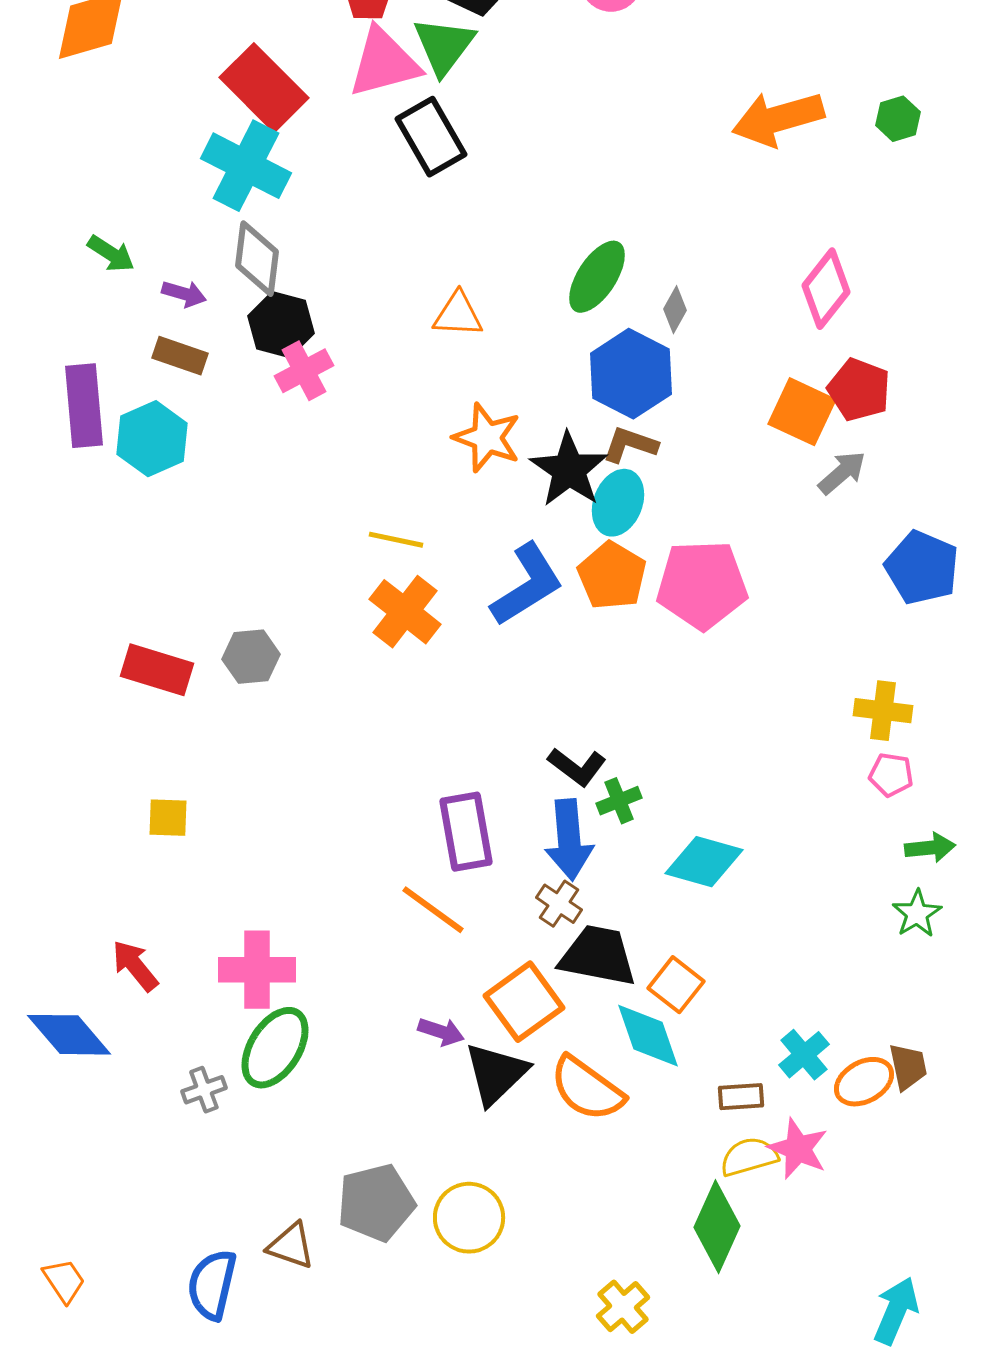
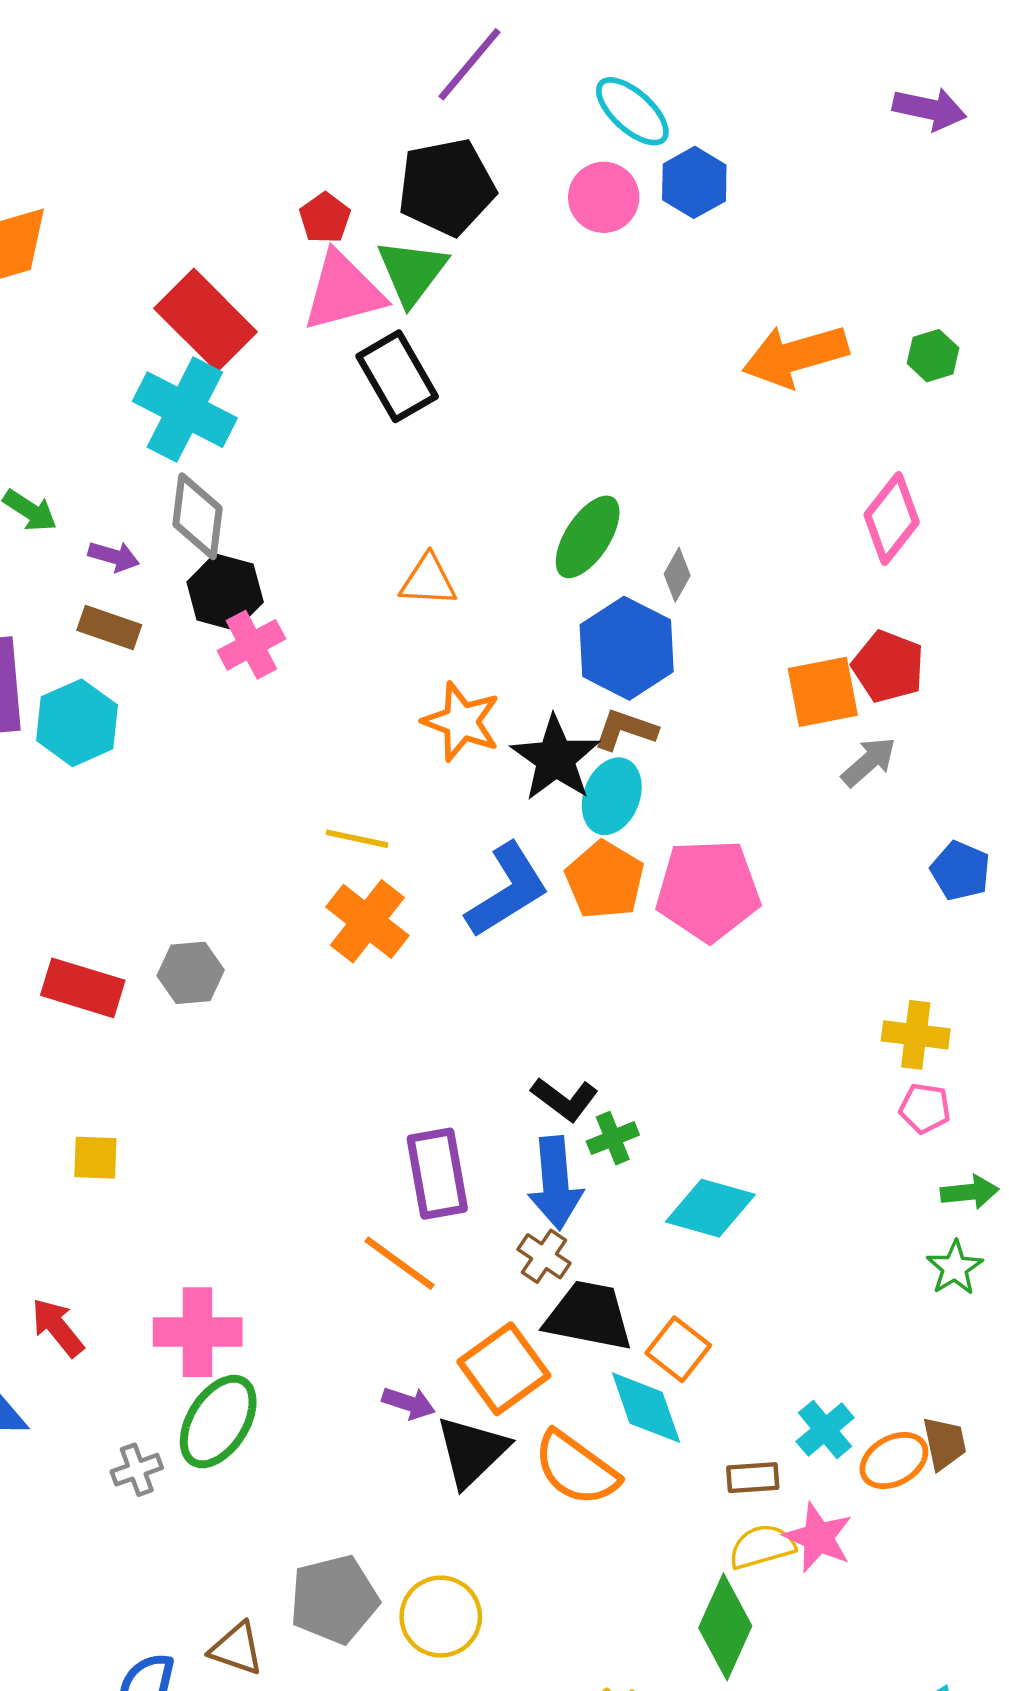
pink diamond: (826, 289) -> (892, 519), moved
orange square: (802, 412) -> (823, 692), turned -36
blue pentagon: (922, 568) -> (960, 871), size x0.7

